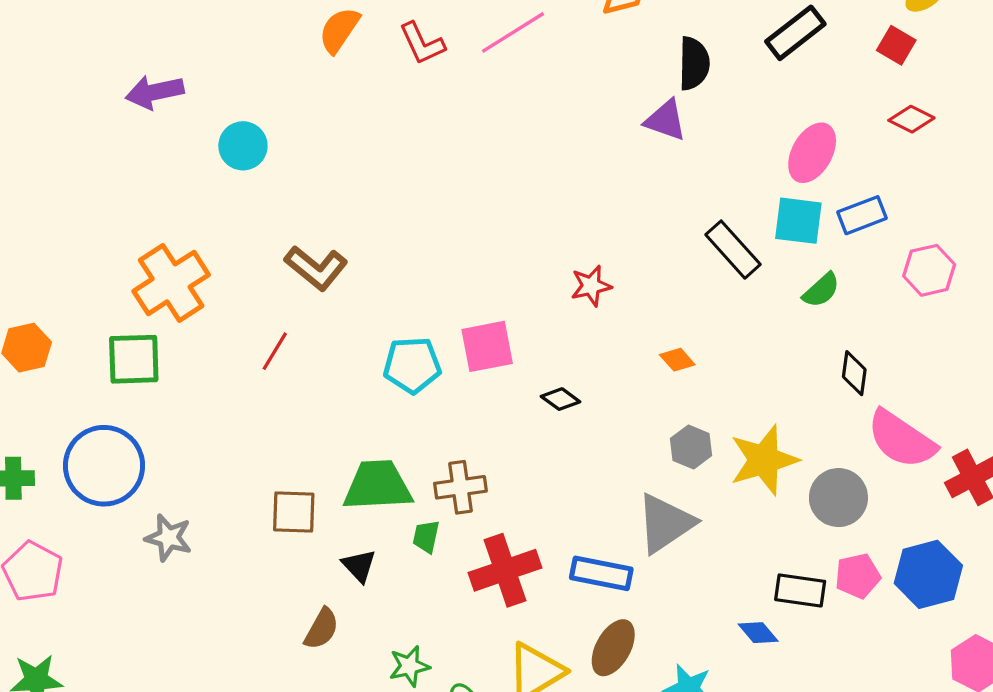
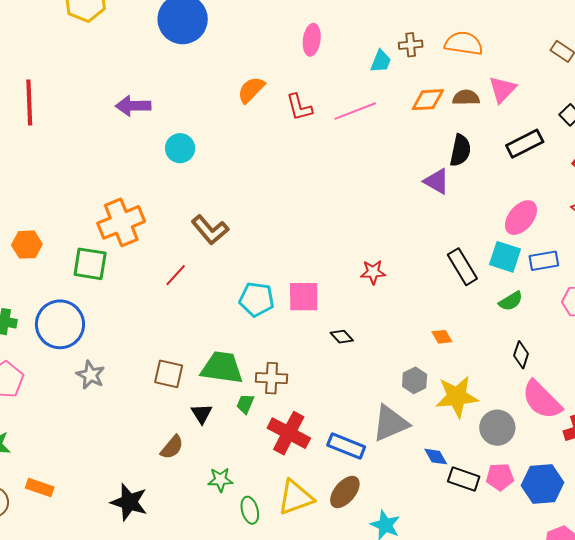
orange diamond: (677, 360) -> (442, 337), moved
red cross: (505, 570) -> (289, 433), turned 36
blue diamond: (758, 633) -> (436, 457), moved

